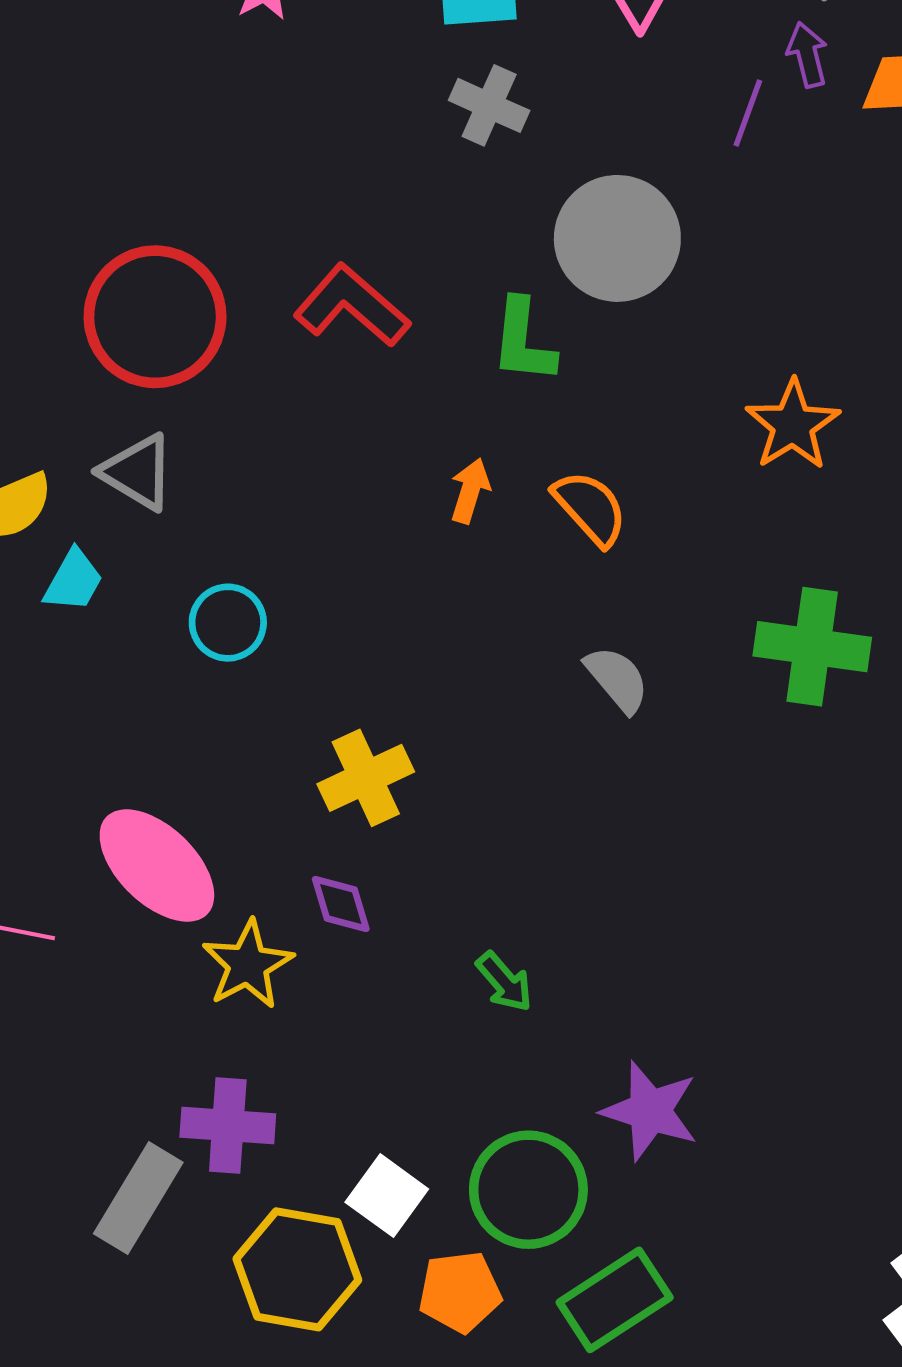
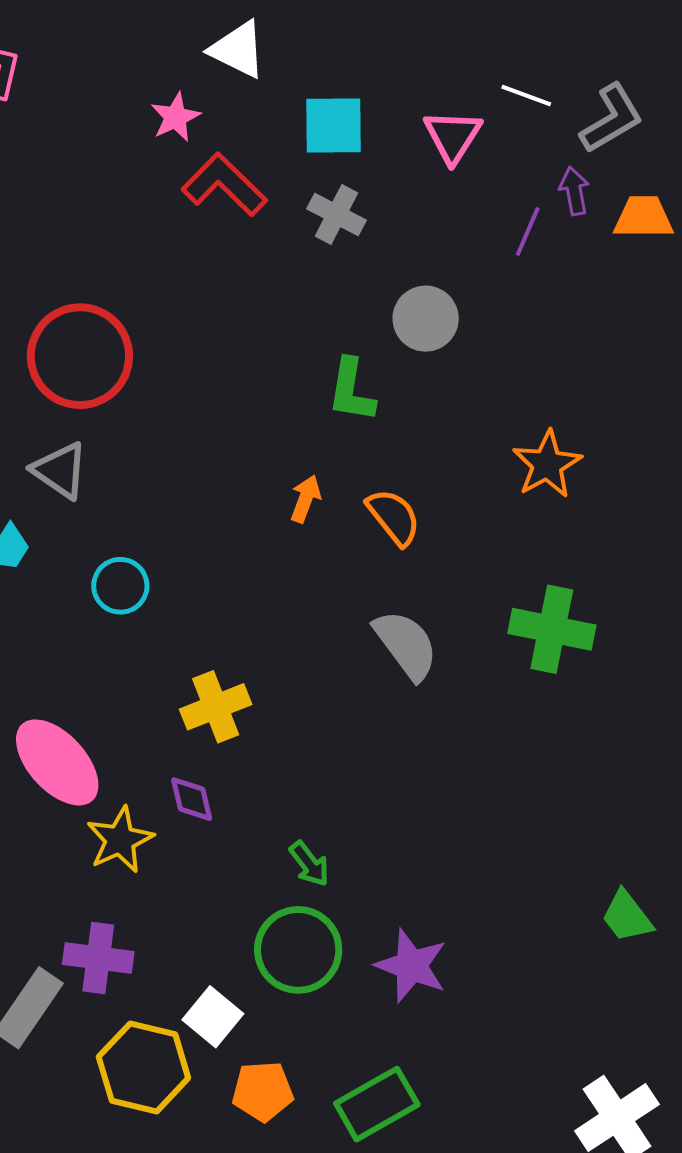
gray circle: (617, 238) -> (426, 319), size x0.7
red L-shape: (352, 306) -> (224, 185), moved
gray semicircle: (617, 679) -> (406, 645), size x1.4
green circle: (528, 1190) -> (298, 950), moved

